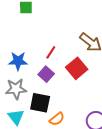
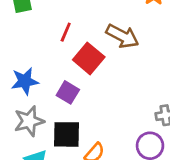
red line: (51, 52) -> (66, 32), moved
red square: (77, 68) -> (89, 58), moved

